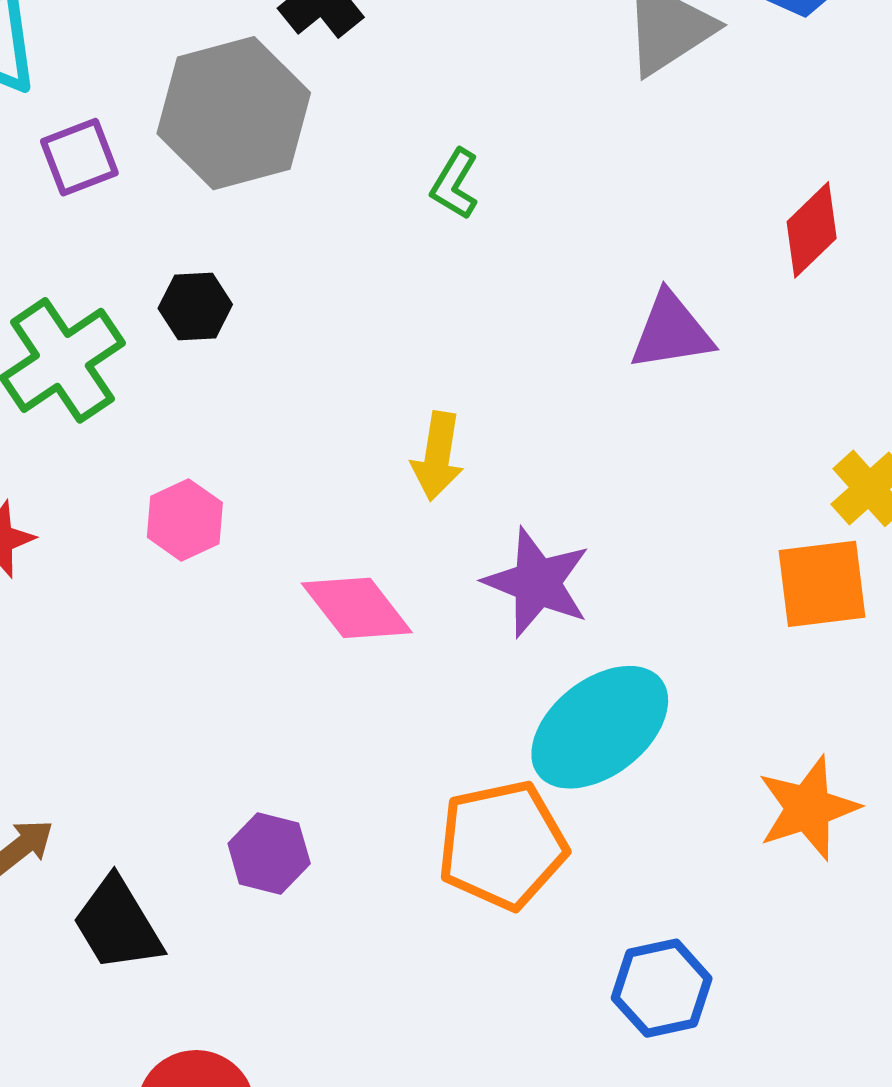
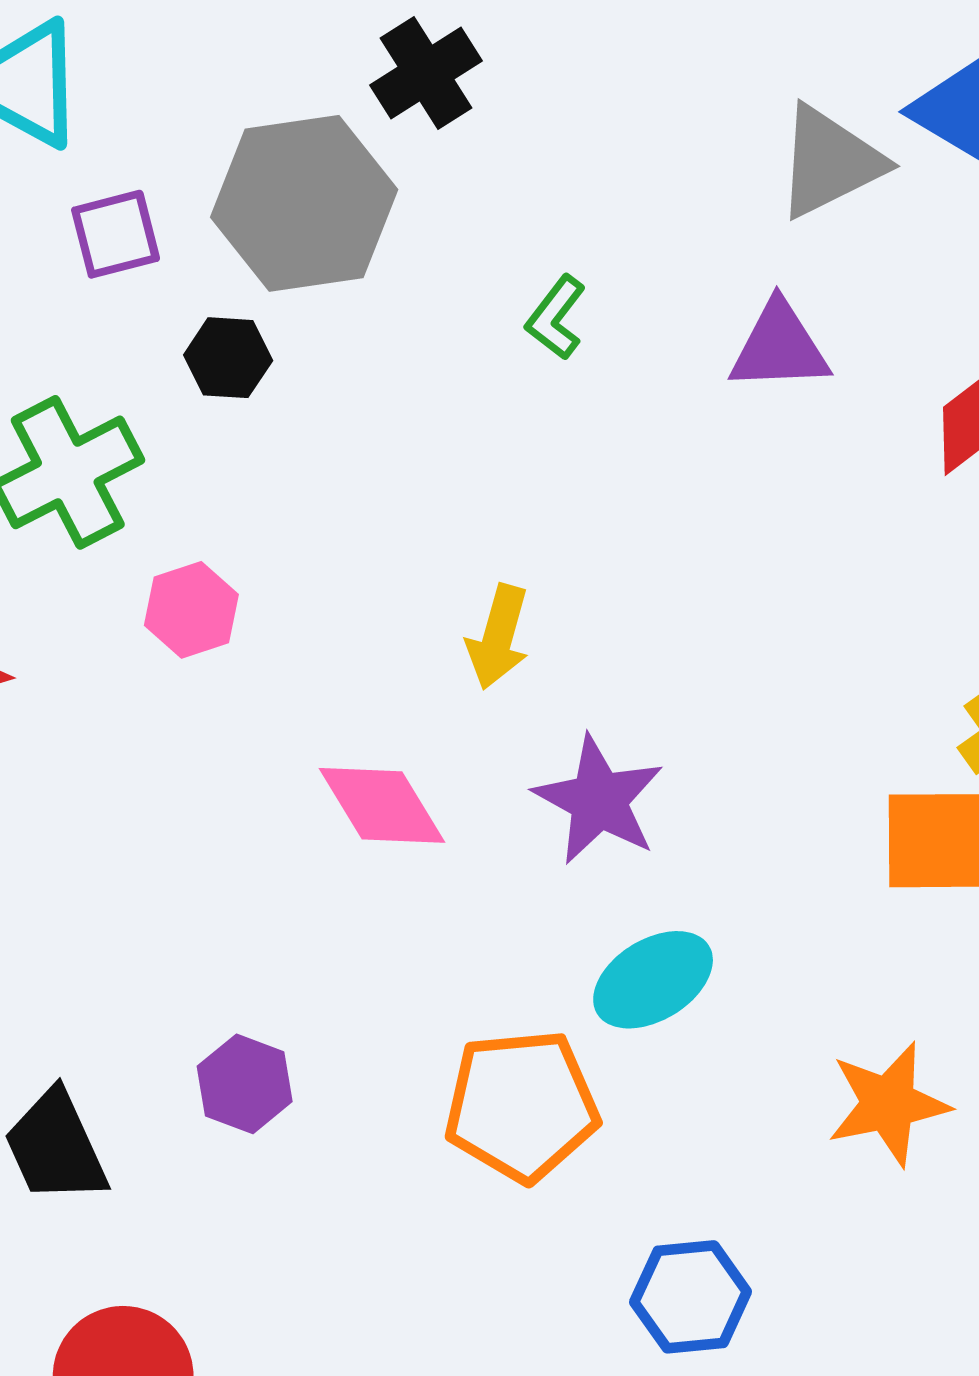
black hexagon: (195, 306) -> (228, 358), moved
purple triangle: (671, 331) -> (779, 347), moved
pink hexagon: (185, 520) -> (191, 610), moved
cyan ellipse: (600, 727) -> (653, 980), size x0.7

